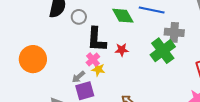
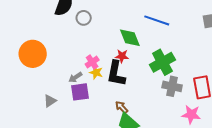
green diamond: (123, 16) -> (130, 38), moved
gray cross: (174, 32) -> (172, 86), moved
black L-shape: (96, 39) -> (116, 74), moved

